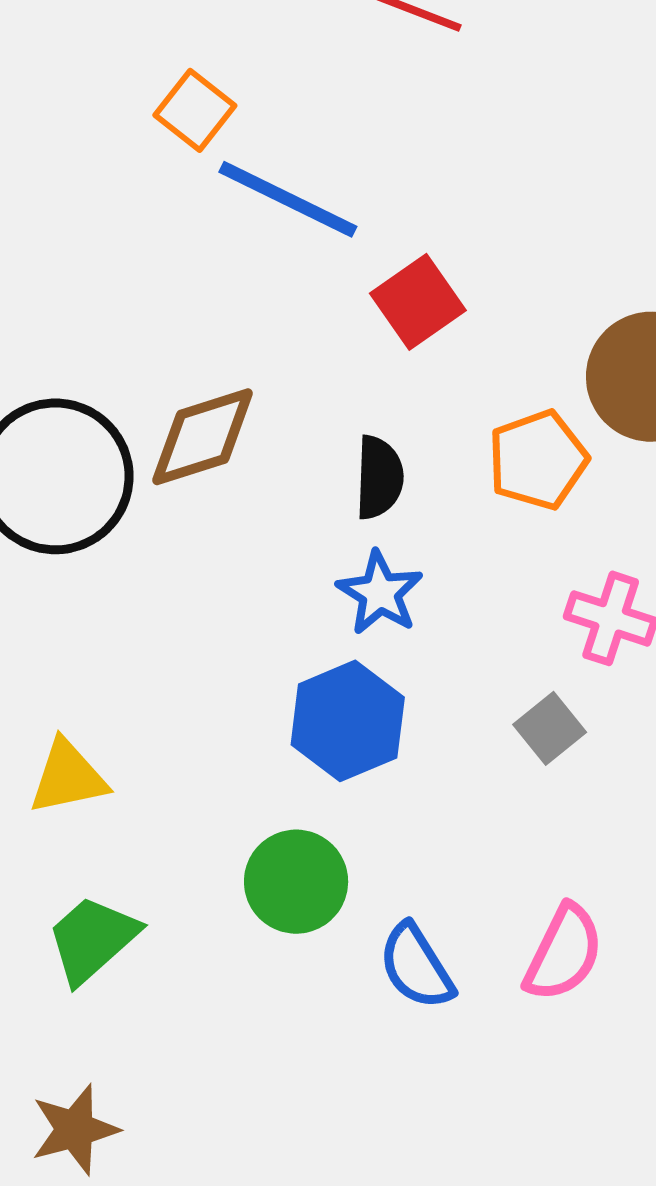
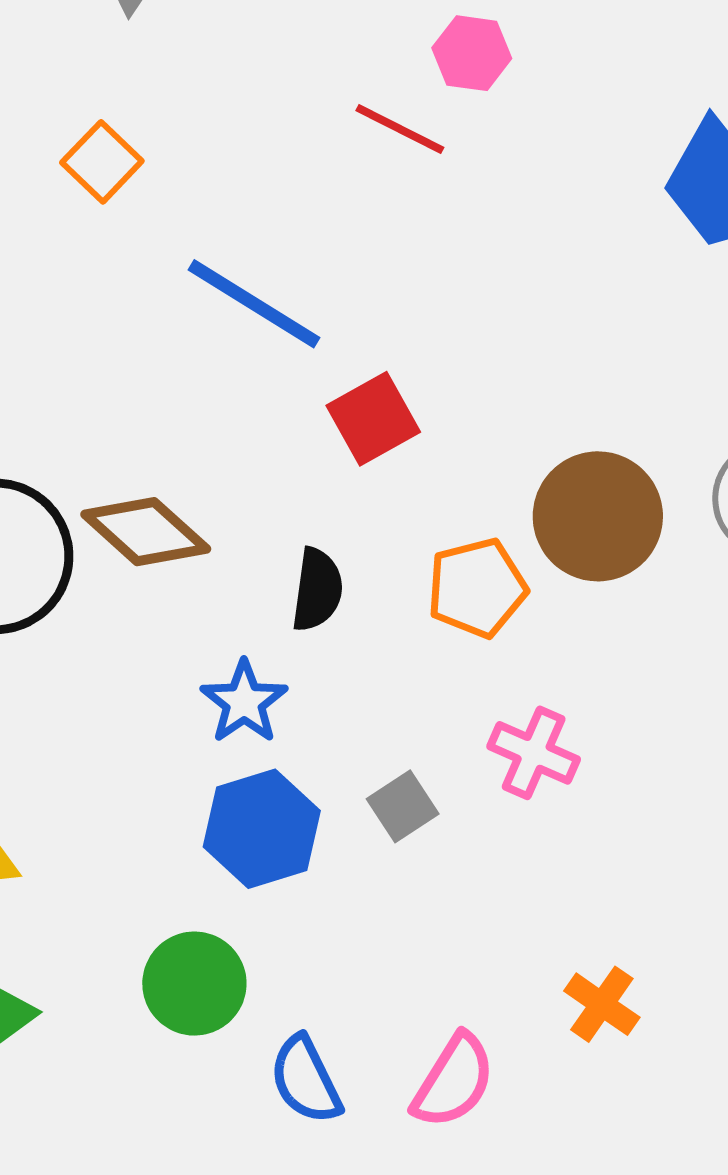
orange square: (195, 110) -> (102, 162), moved
brown diamond: (203, 437) -> (146, 532), turned 54
blue star: (380, 593) -> (244, 702), moved
gray square: (550, 728) -> (403, 806), moved

